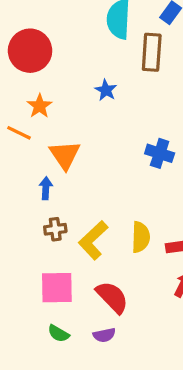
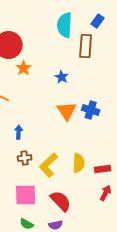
blue star: (106, 90) -> (62, 77), moved
orange star: (40, 106) -> (24, 68), moved
orange triangle: (65, 155) -> (67, 111), moved

